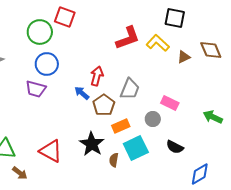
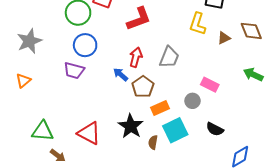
red L-shape: (128, 38) -> (139, 19), moved
yellow L-shape: (158, 43) -> (198, 24), turned -115
gray trapezoid: (130, 89) -> (169, 57), moved
green arrow: (213, 117) -> (253, 75), moved

